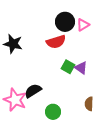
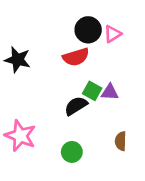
purple triangle: (81, 68) -> (110, 92), turned -32
black semicircle: (33, 91) -> (76, 106), moved

